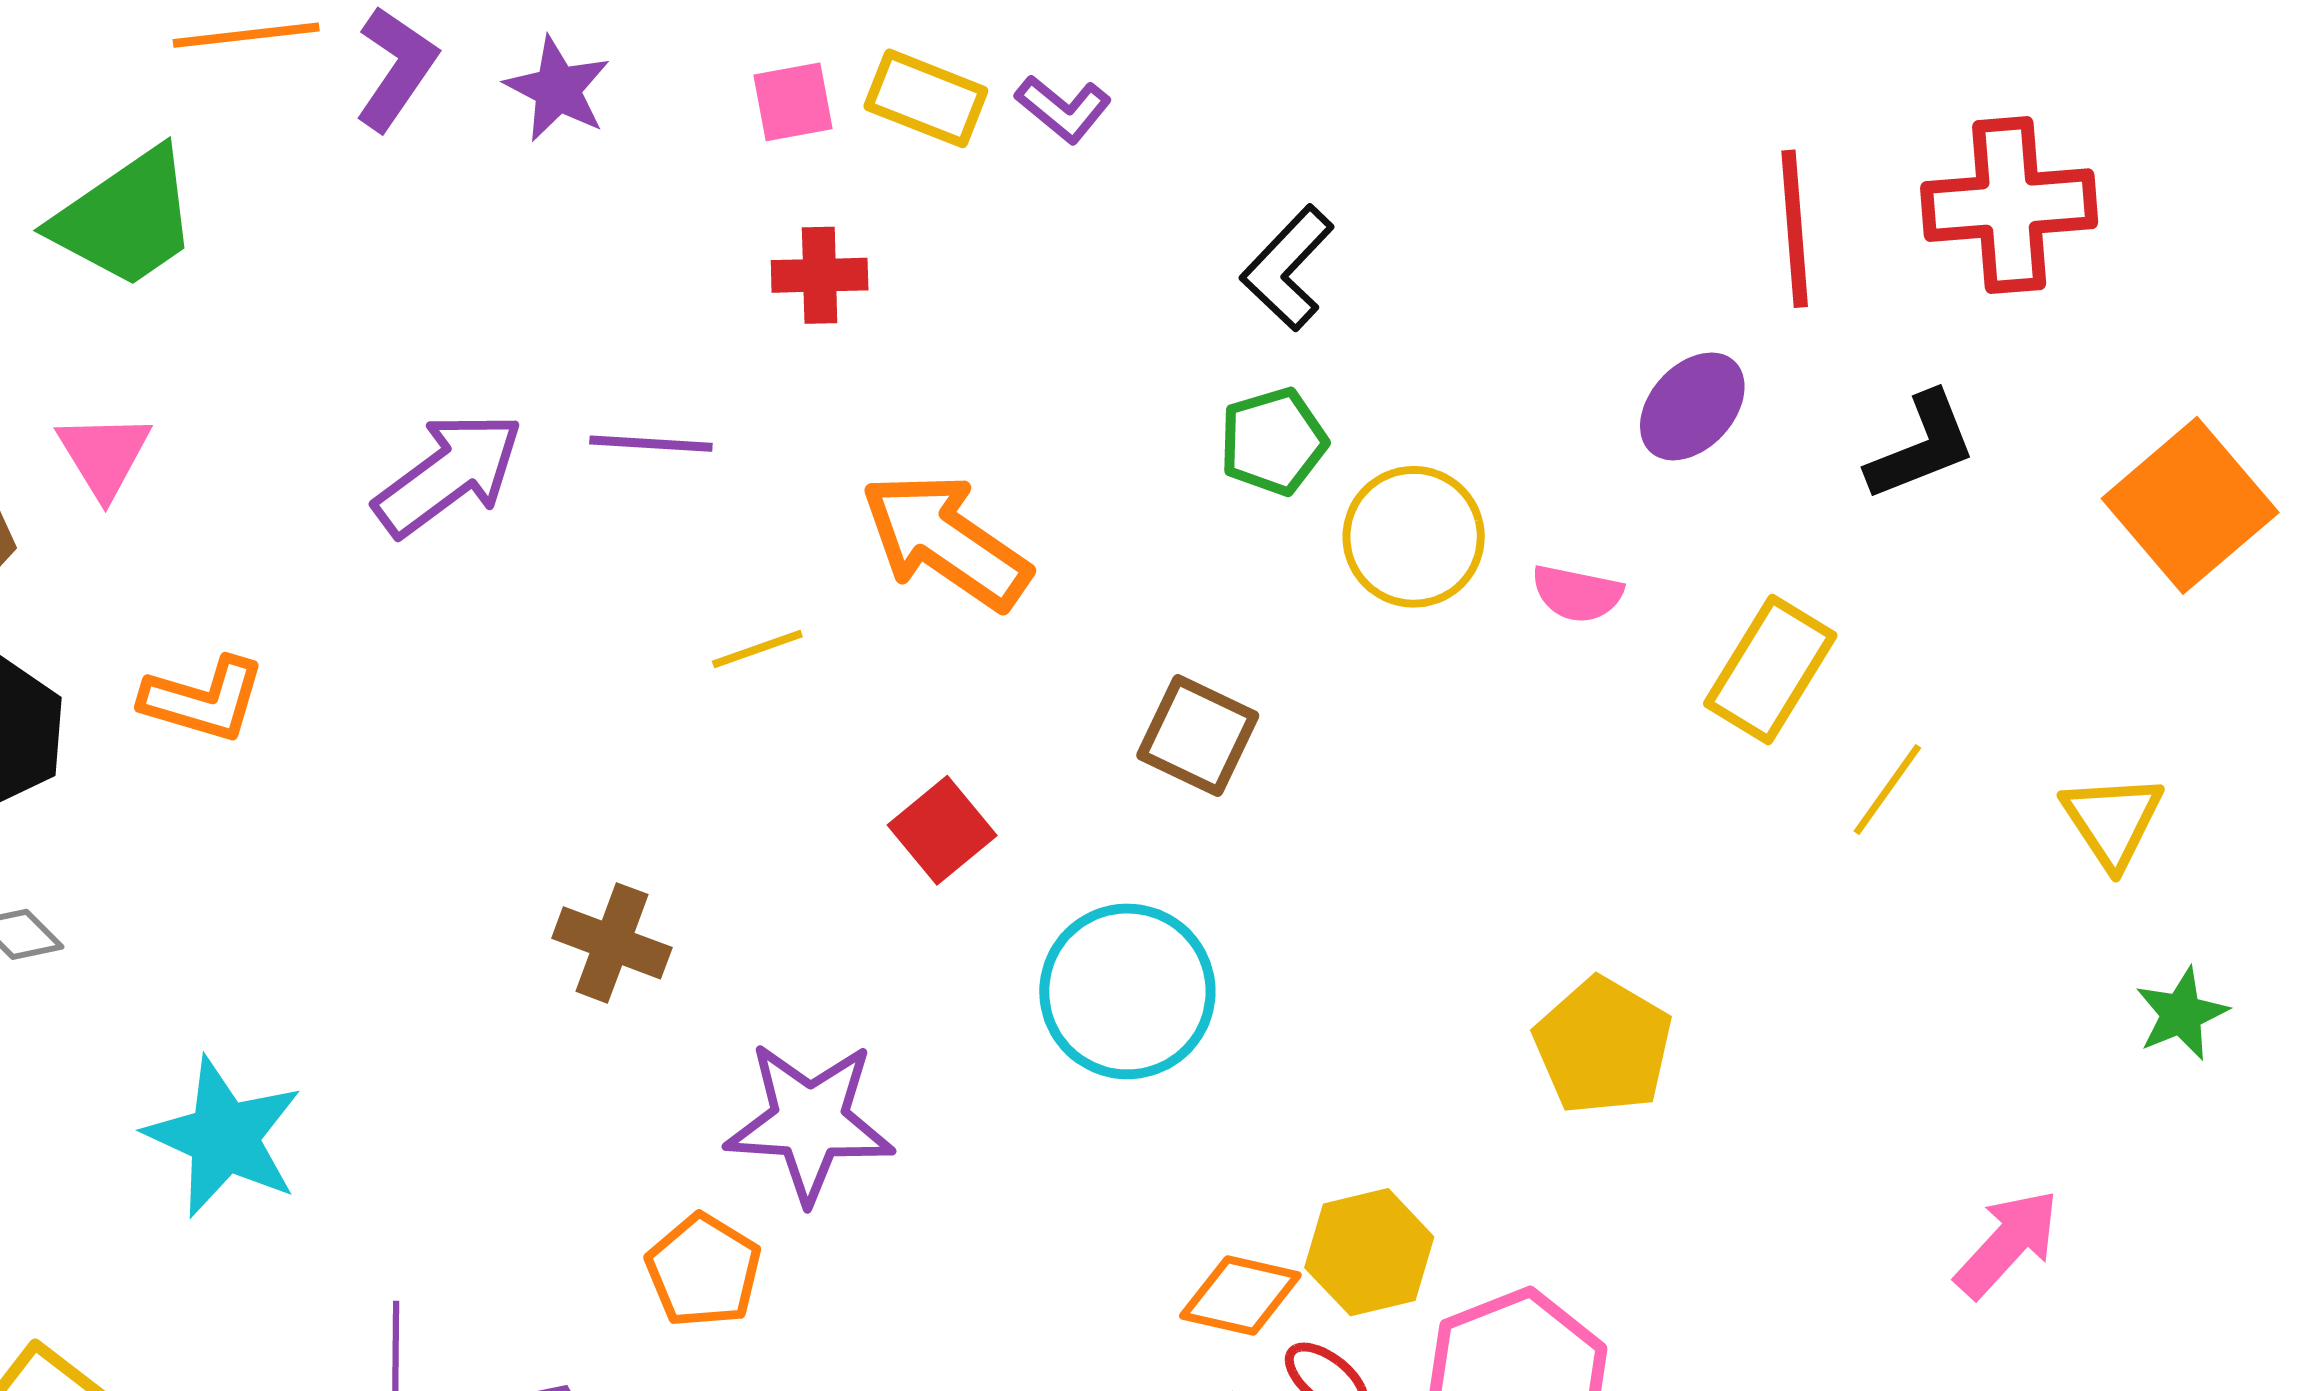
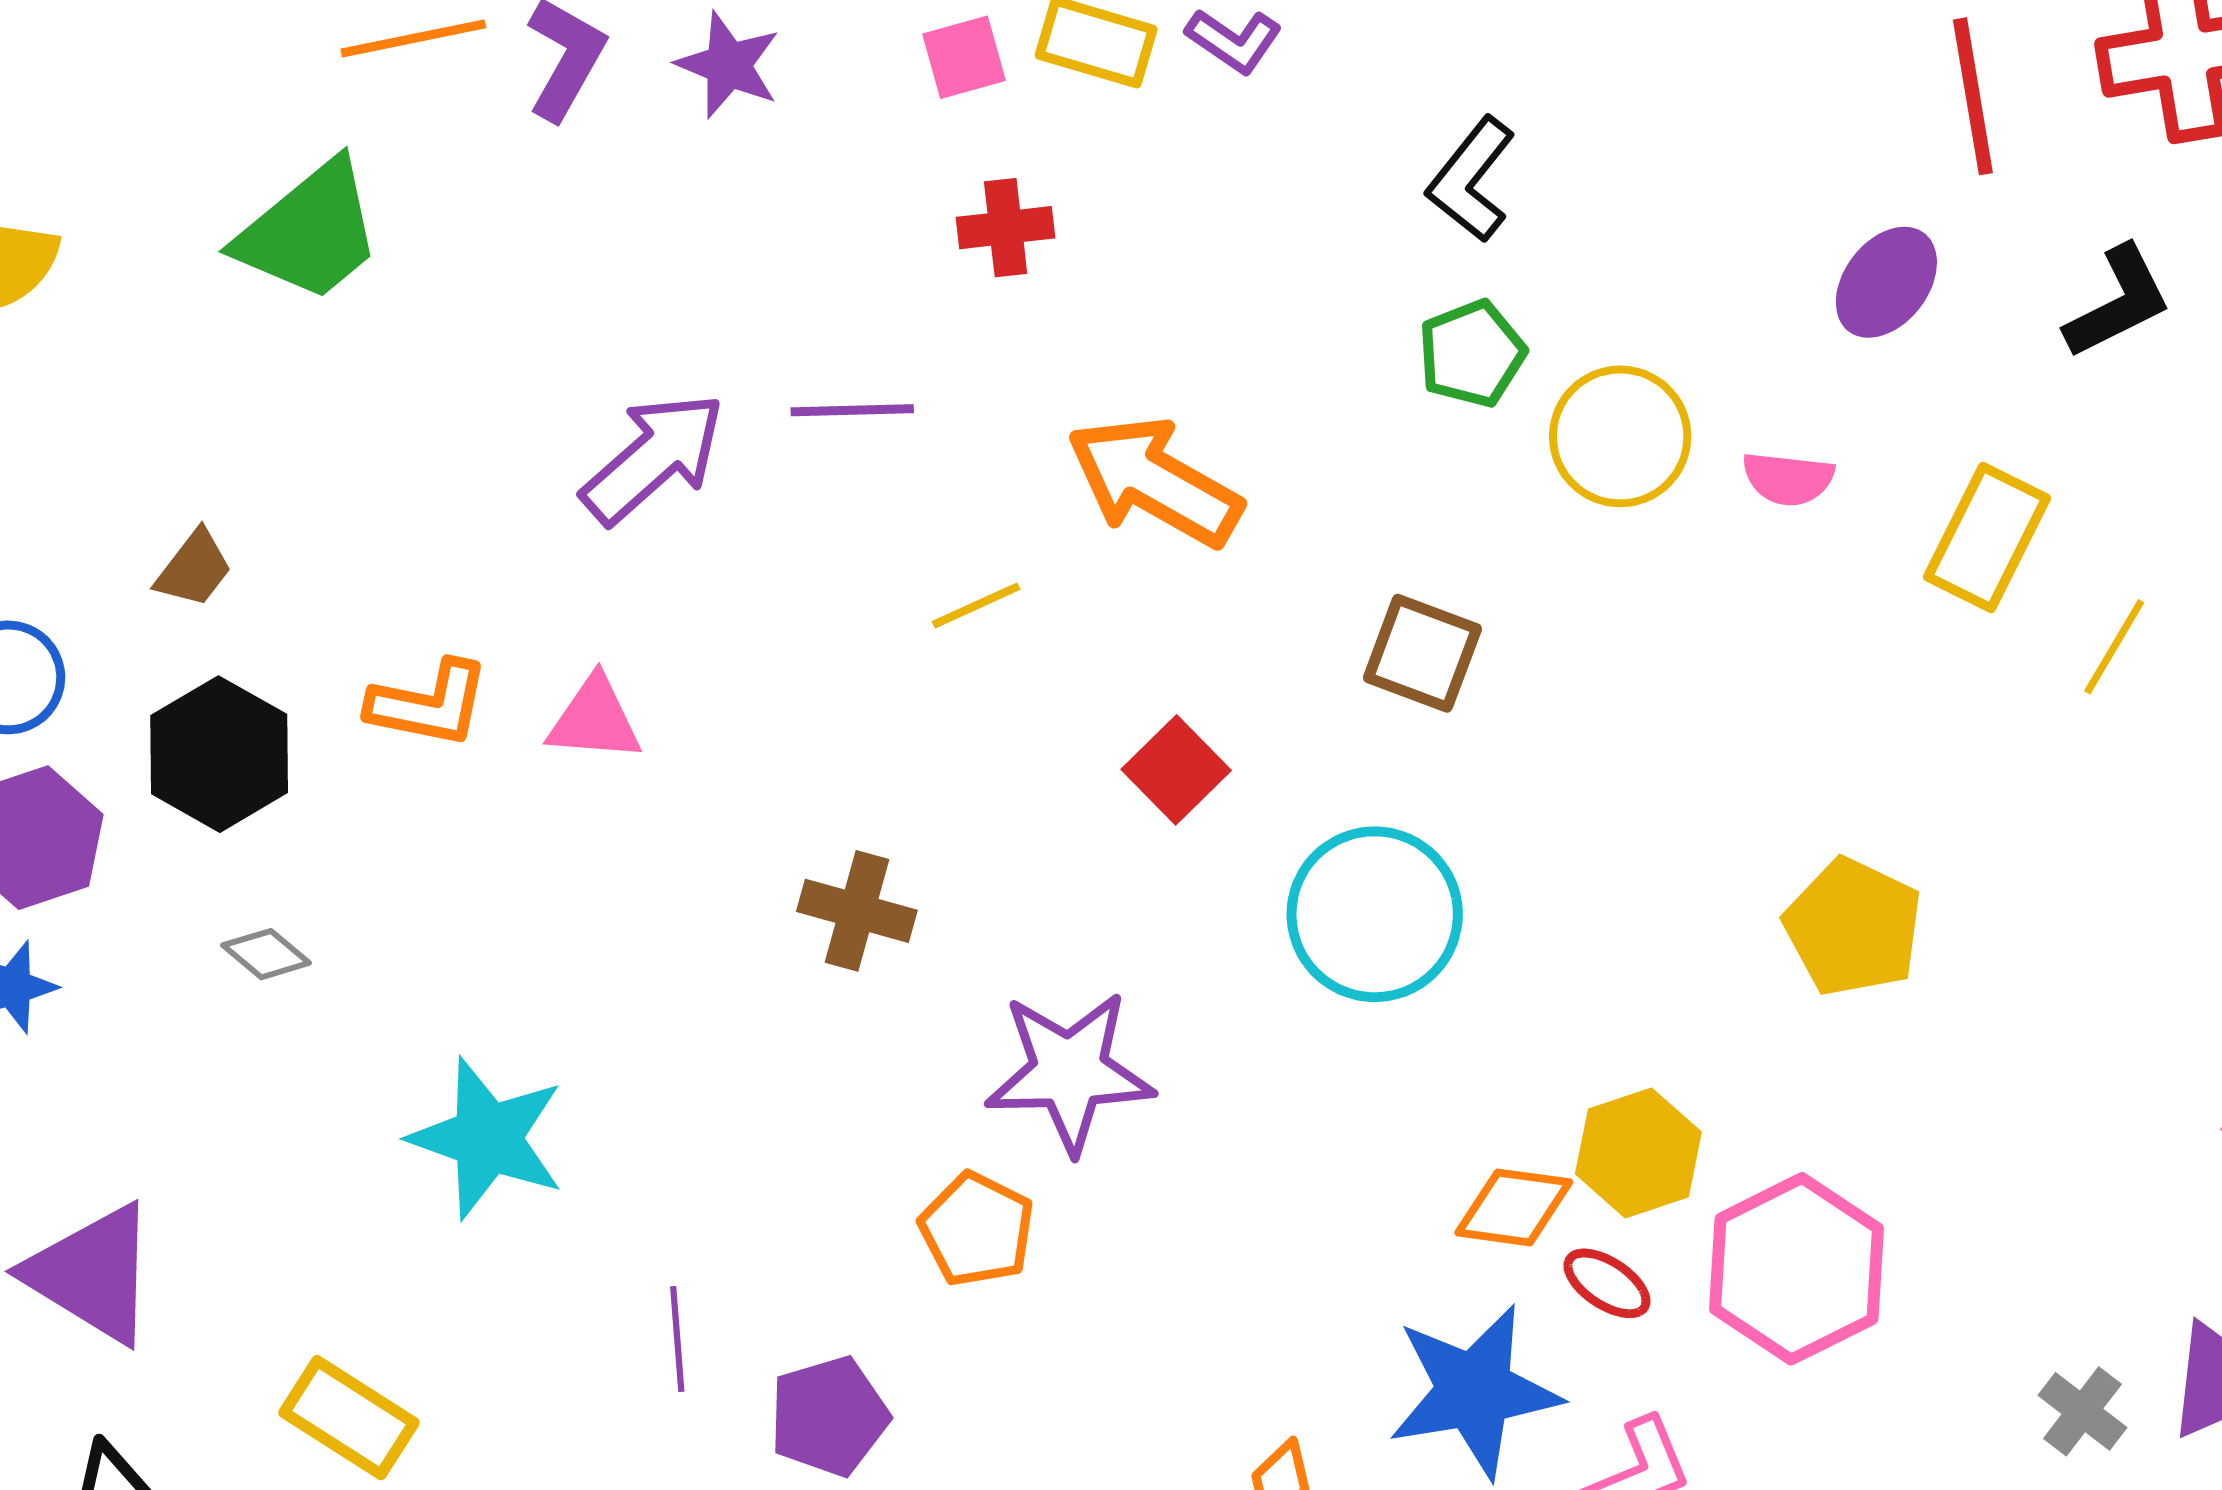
pink triangle: (104, 455) -> (595, 719), moved, turned -49

